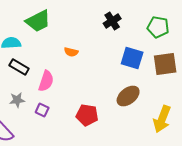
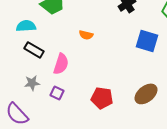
brown ellipse: (128, 96) -> (146, 94), moved

